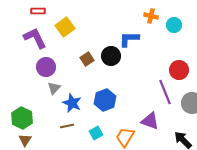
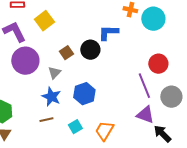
cyan circle: (174, 25) -> (153, 19), size x1.5
purple circle: (46, 67) -> (25, 61), size x1.4
gray triangle: (54, 88) -> (54, 73), moved
purple triangle: (150, 121) -> (145, 115), moved

